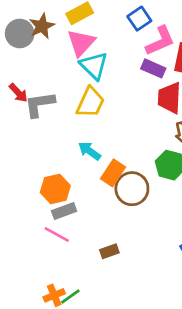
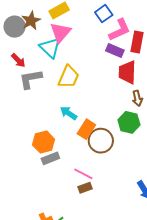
cyan triangle: (94, 66) -> (50, 48), moved
red arrow: (18, 93) -> (18, 60), moved
pink line: (57, 235) -> (83, 174), moved

